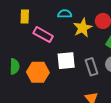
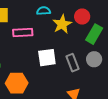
pink rectangle: (43, 35) -> (23, 32), turned -30
orange hexagon: (38, 72) -> (17, 83), moved

